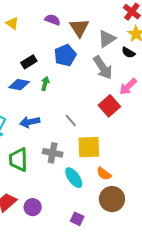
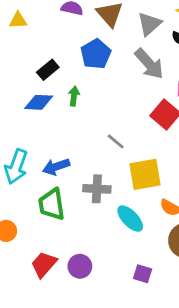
yellow triangle: (12, 23) -> (18, 20), turned -32
blue arrow: (30, 122) -> (56, 167), moved

